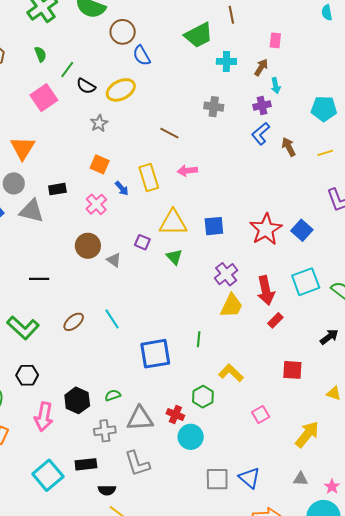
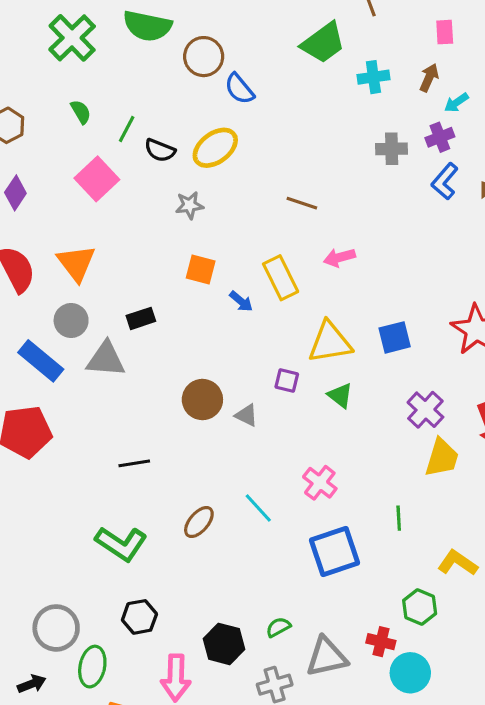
cyan arrow: (276, 86) -> (456, 103), turned 77
gray cross: (214, 107) -> (392, 149), moved
gray star: (99, 123) -> (189, 205), turned 30
pink cross: (96, 204) -> (320, 483), moved

